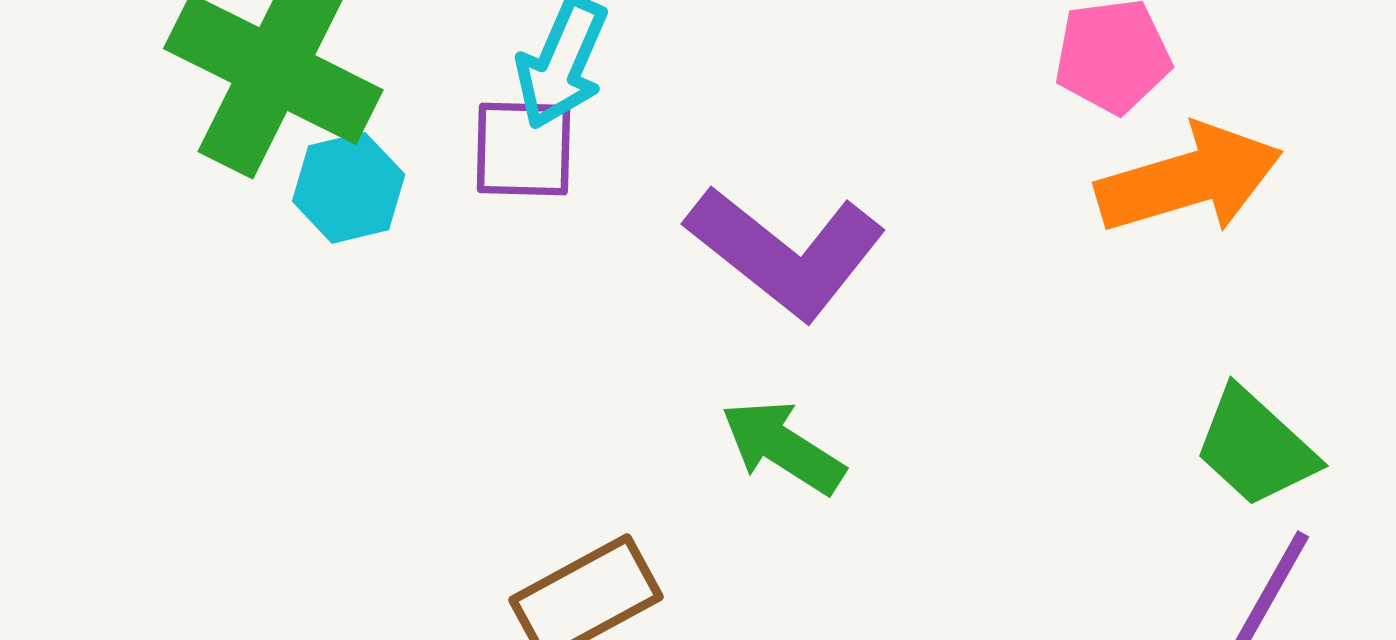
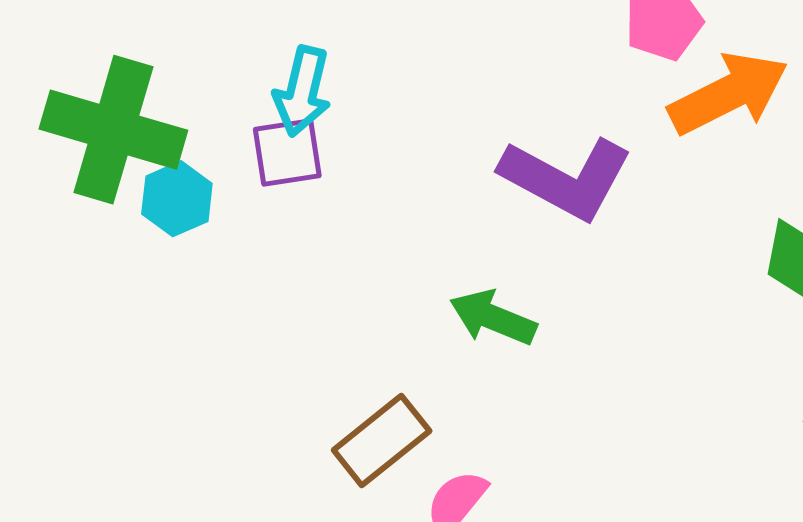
purple L-shape: (786, 252) -> (566, 178), moved

